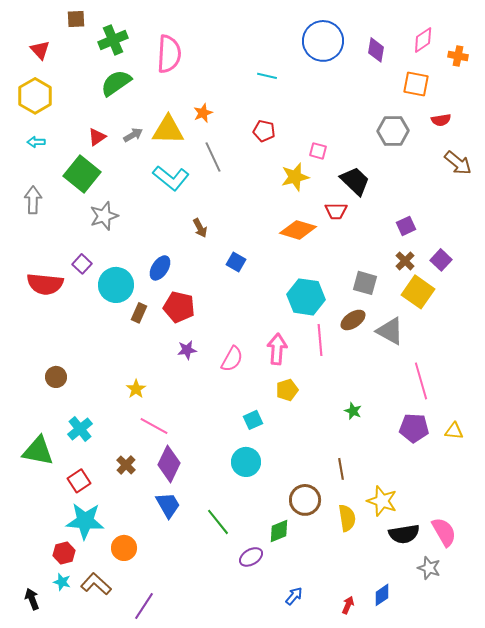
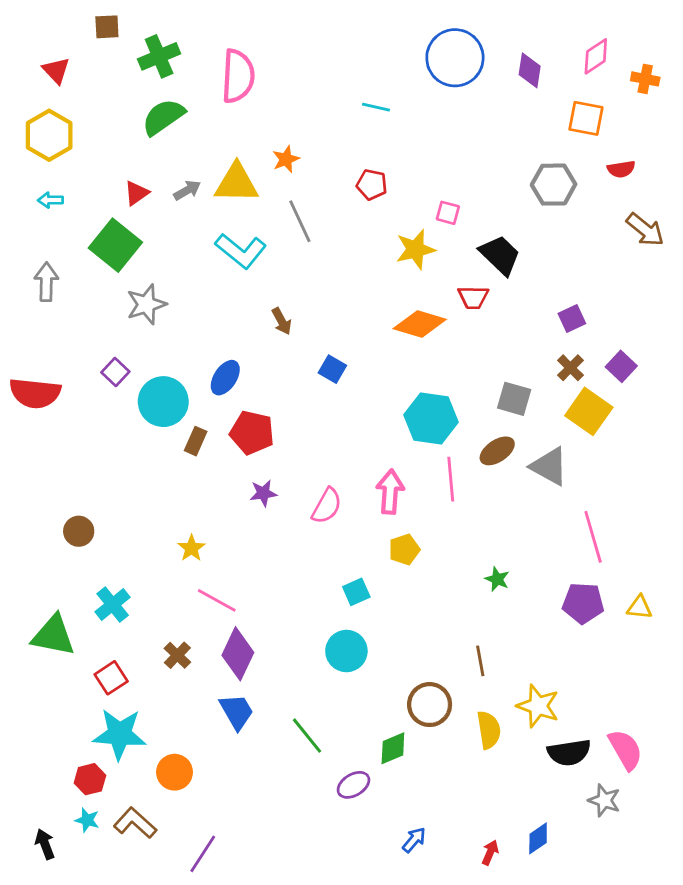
red semicircle: (45, 284) -> (35, 393), moved

